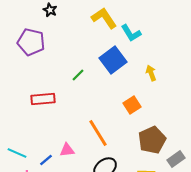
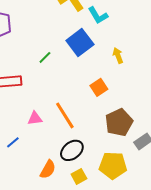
pink triangle: (67, 150) -> (35, 118), moved

